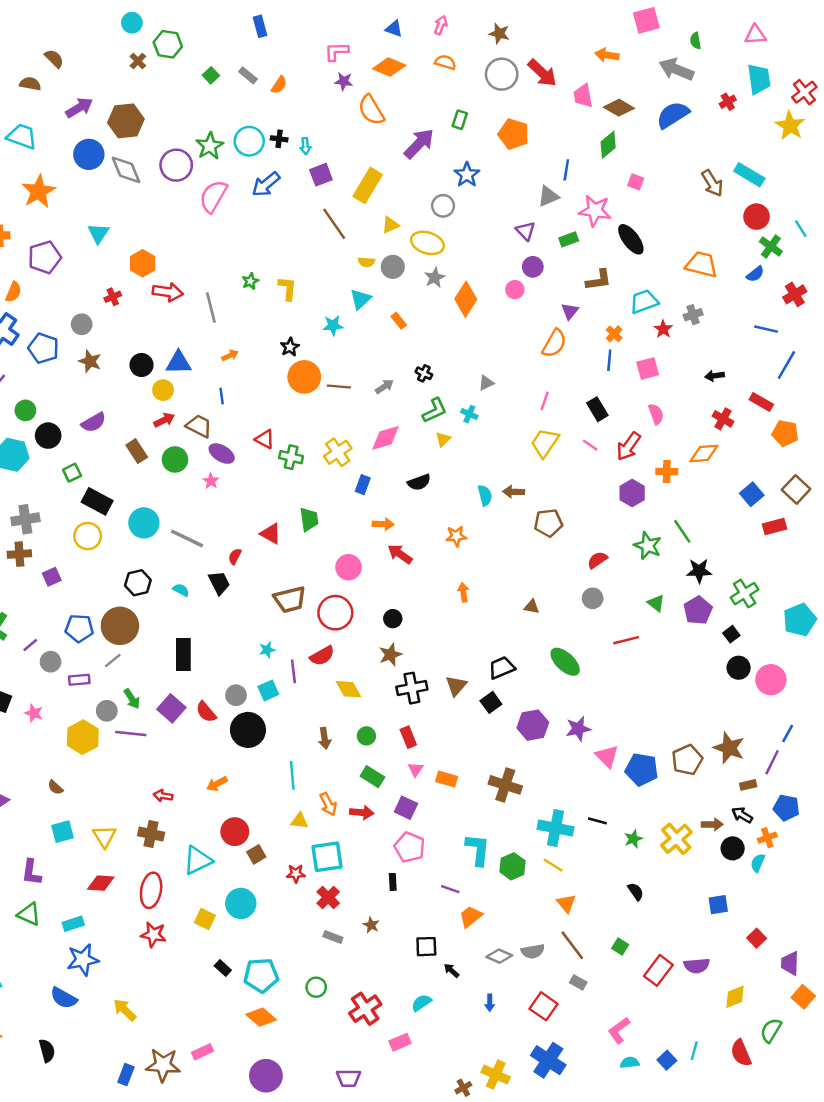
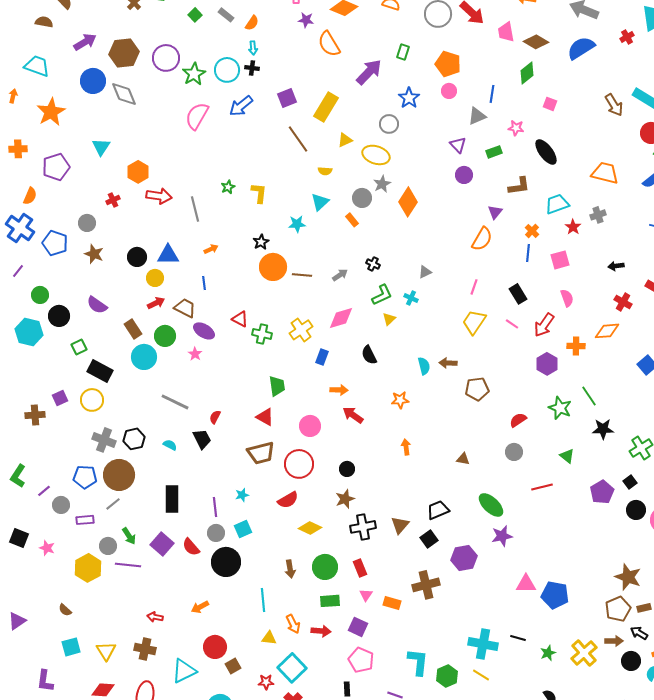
cyan arrow: (305, 146) -> (253, 48), moved
purple circle: (176, 165) -> (166, 58), moved
pink star: (595, 211) -> (516, 128), size x0.6
gray circle: (393, 267) -> (362, 198), moved
pink circle: (515, 290) -> (449, 91), moved
purple semicircle: (94, 422) -> (97, 305), turned 65
black semicircle: (419, 482) -> (369, 355), turned 84
gray cross: (25, 519) -> (104, 440), moved, turned 30
cyan circle: (144, 523) -> (144, 357), moved
red triangle: (271, 534) -> (265, 417), moved
purple square: (52, 577) -> (60, 398), moved
purple pentagon: (698, 610) -> (602, 492), moved
purple line: (293, 671) -> (215, 507), moved
yellow diamond: (348, 689) -> (310, 528), turned -35
purple star: (578, 729) -> (502, 536), moved
green circle: (366, 736) -> (325, 567), size x1.6
pink triangle: (607, 756) -> (526, 584), turned -45
brown pentagon: (687, 760) -> (618, 609), moved
green rectangle: (372, 777) -> (330, 601), turned -36
brown cross: (505, 785) -> (426, 585), moved, turned -32
cyan square: (327, 857) -> (292, 668), turned -36

